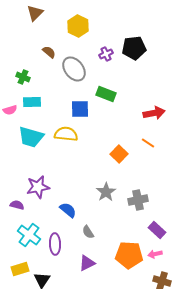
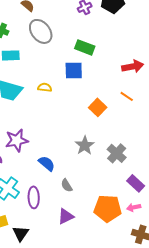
gray ellipse: (74, 69) -> (41, 31), moved
blue square: (80, 109) -> (74, 70), moved
yellow semicircle: (66, 134) -> (45, 87), size x0.6
gray cross: (138, 200) -> (117, 153), turned -36

